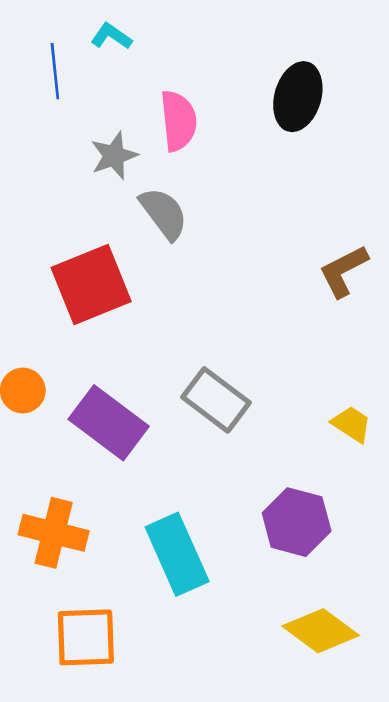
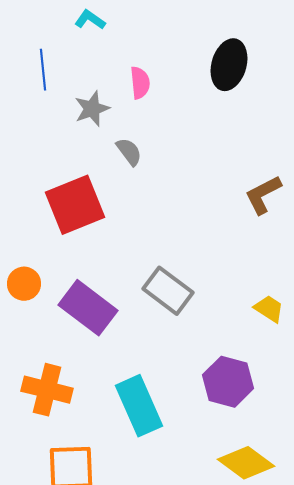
blue line: (55, 71) -> (43, 70), moved
pink semicircle: (178, 121) -> (140, 83), size x0.7
gray semicircle: (164, 213) -> (129, 152), size x0.7

